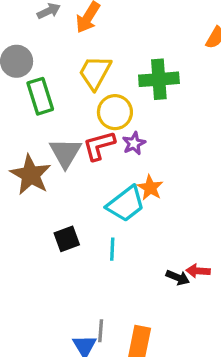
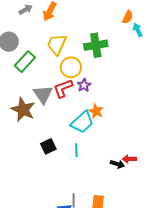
green rectangle: (40, 96) -> (25, 62), turned 65

